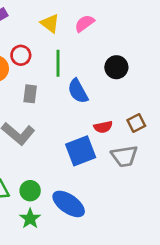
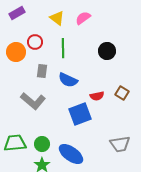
blue semicircle: (78, 91) -> (68, 80), moved, turned -36
brown square: (136, 123) -> (122, 93), turned -32
gray trapezoid: (124, 156) -> (120, 144), moved

